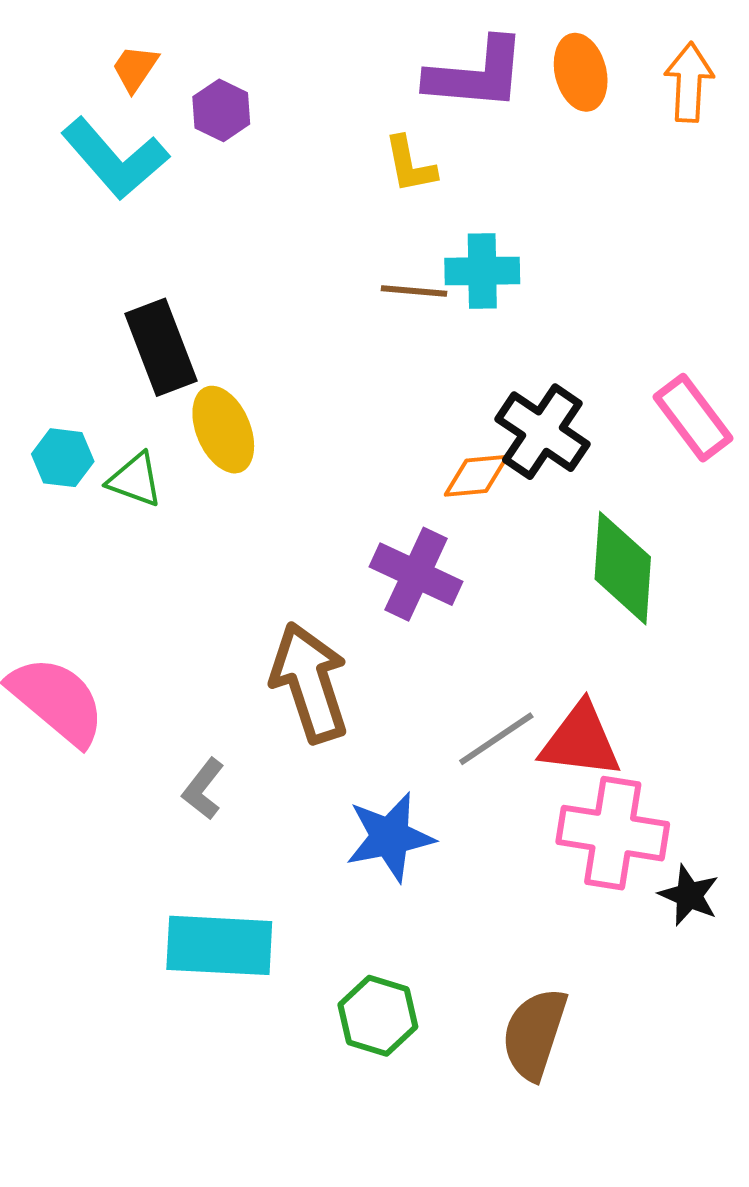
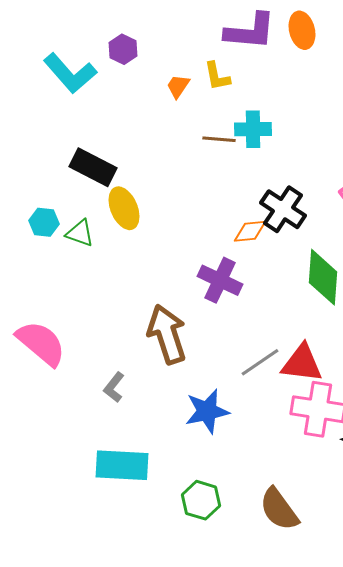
orange trapezoid: (135, 68) -> (178, 86), moved
black rectangle: (161, 347) -> (93, 167), turned -42
brown semicircle: (534, 1034) -> (279, 509), turned -54

